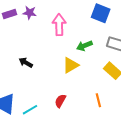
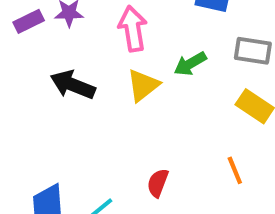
black arrow: (26, 63) -> (73, 85), moved, size x1.5
yellow triangle: (71, 65) -> (143, 85), moved

